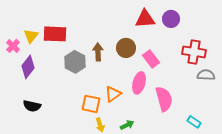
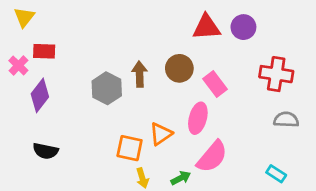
red rectangle: (55, 34) -> (44, 51), moved, size x0.7
yellow triangle: (31, 36) -> (24, 17), moved
gray semicircle: (206, 75) -> (286, 120), moved
pink semicircle: (164, 99) -> (212, 157), moved, turned 55

